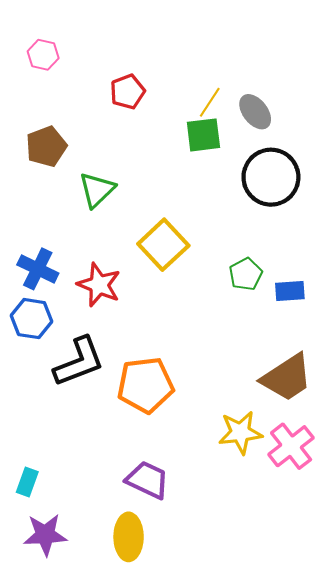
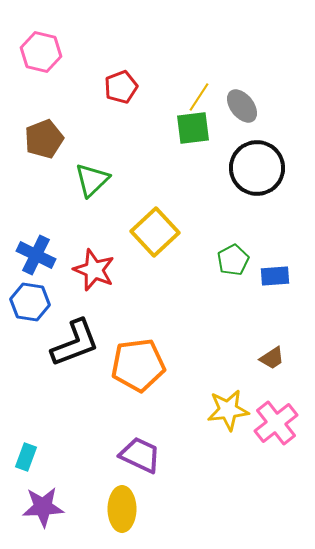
pink hexagon: (43, 55) -> (41, 52), size x1.4
brown trapezoid: (287, 378) -> (272, 358), size x0.5

